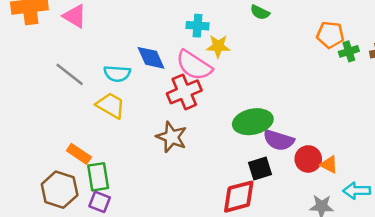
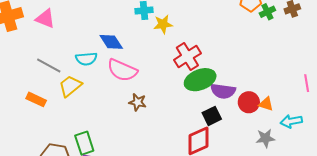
pink semicircle: (194, 65) -> (122, 70), moved
red cross: (184, 92) -> (187, 57), moved
yellow trapezoid: (111, 105) -> (70, 86), moved, turned -60
brown star: (172, 137) -> (138, 102), size x0.7
orange rectangle: (79, 154) -> (36, 99), moved

